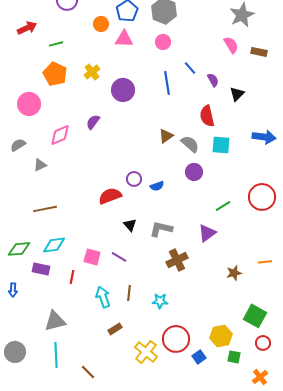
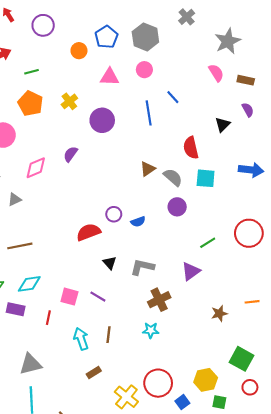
pink triangle: (124, 39) -> (110, 77), moved
purple semicircle: (213, 80) -> (248, 110), moved
cyan star: (160, 301) -> (151, 330), moved

